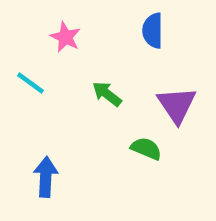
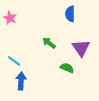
pink star: (65, 37) -> (10, 18), moved
cyan line: (30, 83) -> (14, 61), moved

